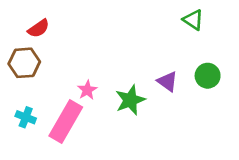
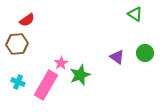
green star: (130, 100) -> (80, 75), moved

